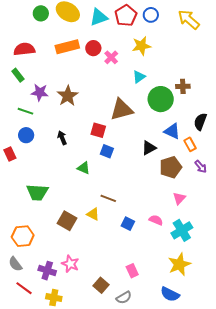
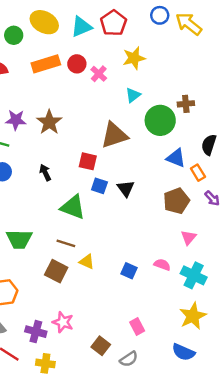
green circle: (41, 13) -> (14, 35), moved
blue circle: (151, 15) -> (160, 15), moved
black triangle: (149, 148) -> (126, 188), moved, turned -35
green triangle: (84, 168) -> (73, 207), size x1.6
brown line: (108, 198) -> (66, 243), moved
cyan cross: (182, 230) -> (194, 275), turned -30

